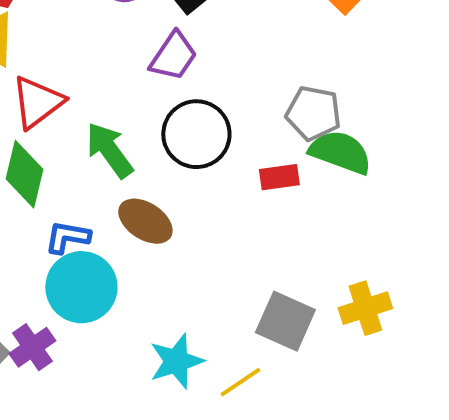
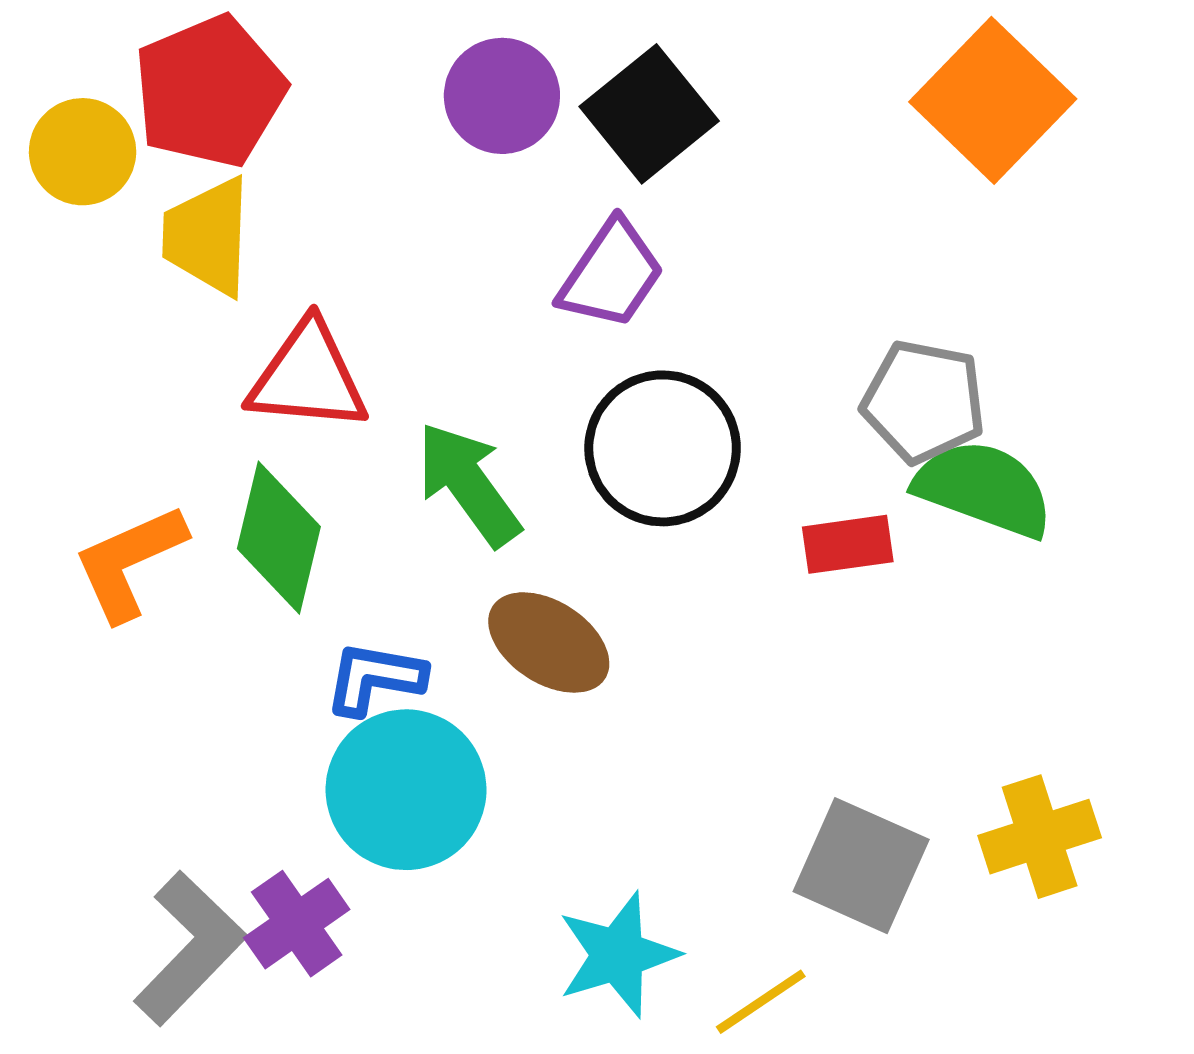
red triangle: (37, 102) -> (308, 377), turned 42

